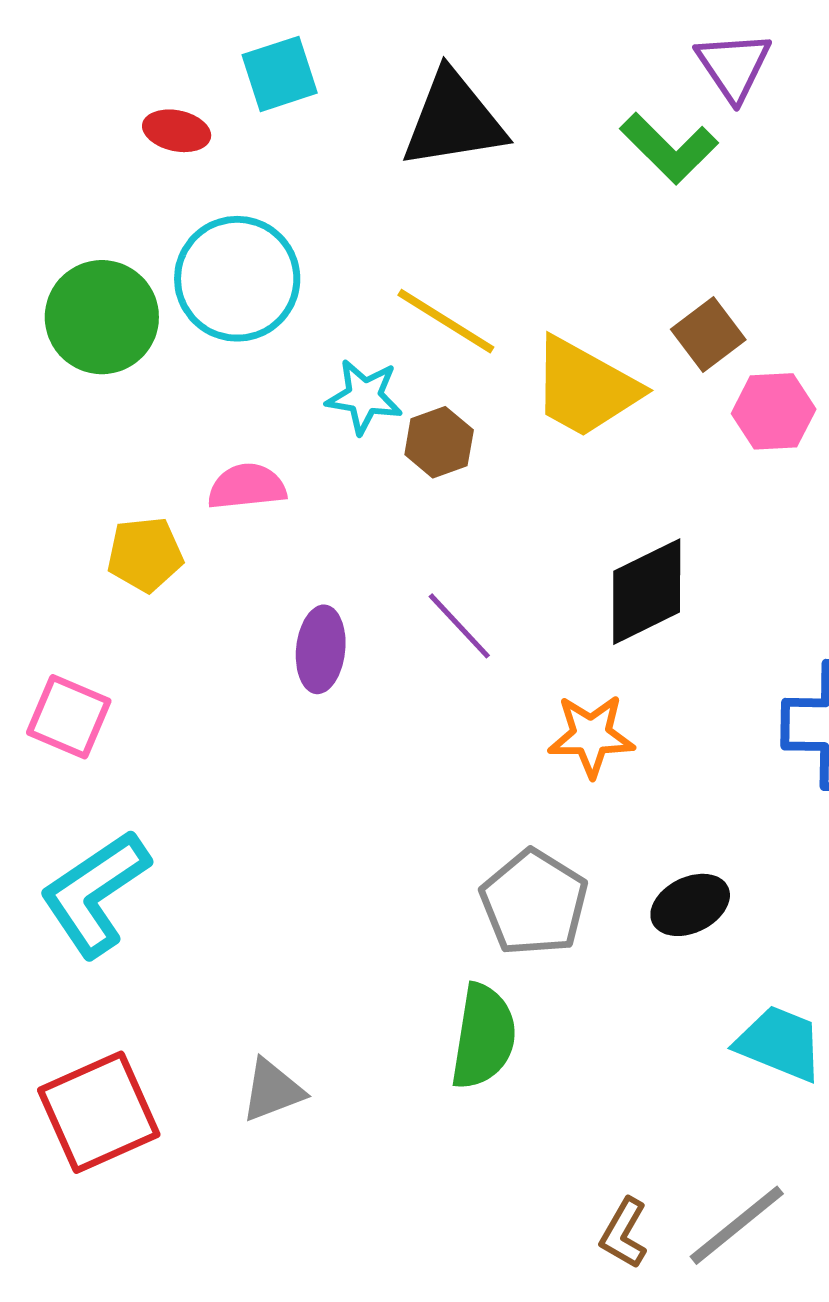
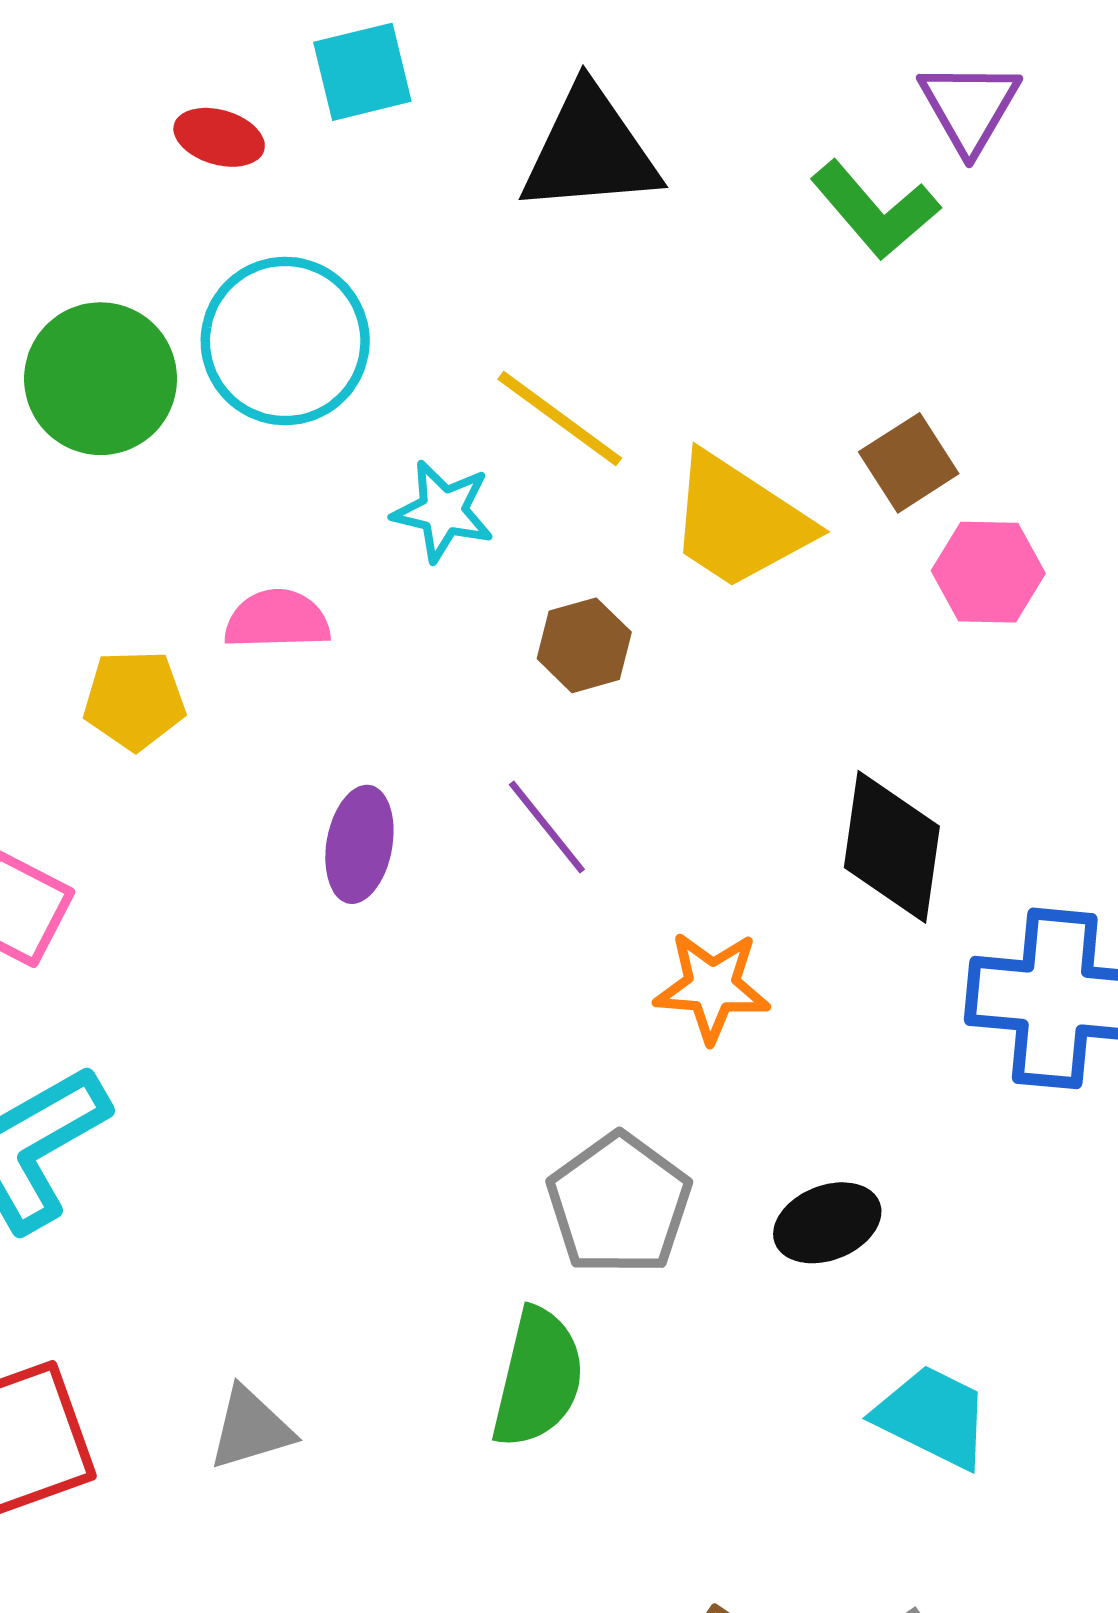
brown hexagon: (439, 442) -> (584, 645), moved
black diamond: (647, 592) -> (892, 847), moved, turned -60

